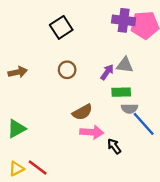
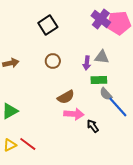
purple cross: (124, 20) -> (101, 19), turned 30
purple arrow: (107, 72) -> (87, 63), turned 152
gray semicircle: (129, 109) -> (106, 94), turned 48

